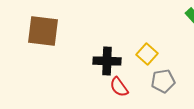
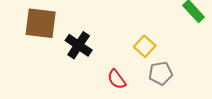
black cross: (107, 61) -> (79, 45), moved, turned 32

